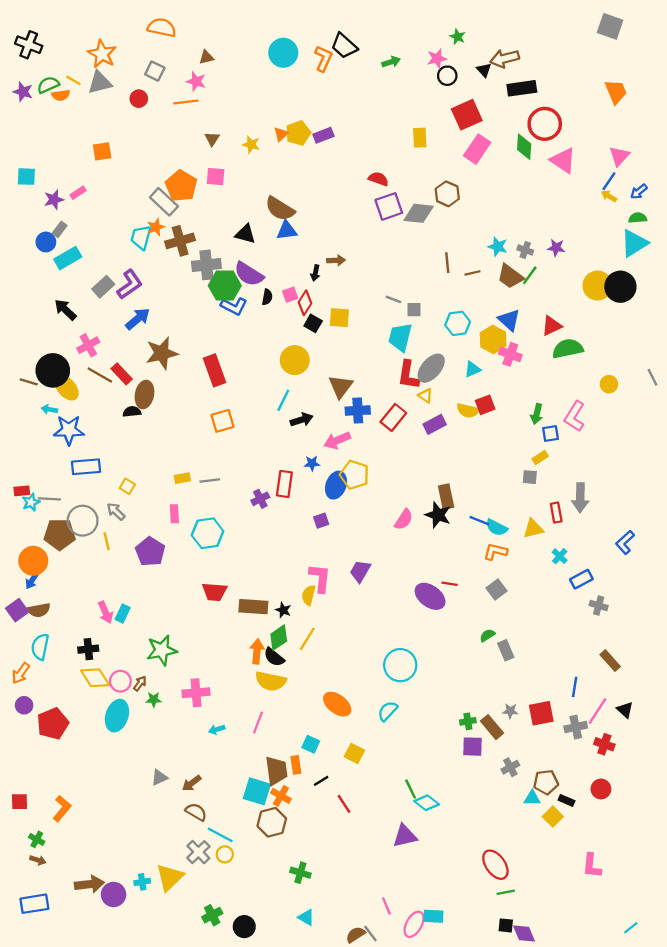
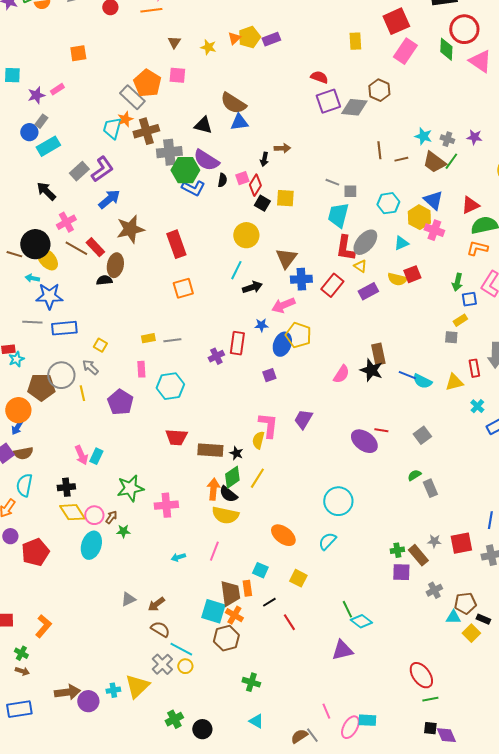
gray line: (49, 499) -> (32, 322), moved
orange L-shape: (495, 552) -> (477, 248), moved
pink cross: (196, 693) -> (166, 505), moved

